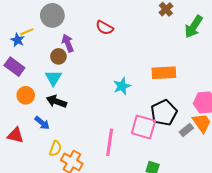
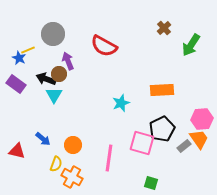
red semicircle: (105, 28) -> (104, 46), size x1.5
orange circle: (26, 95) -> (73, 145), moved
black arrow: (56, 101) -> (46, 79), moved

